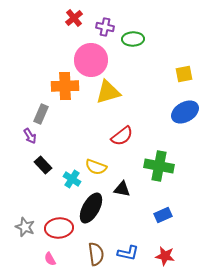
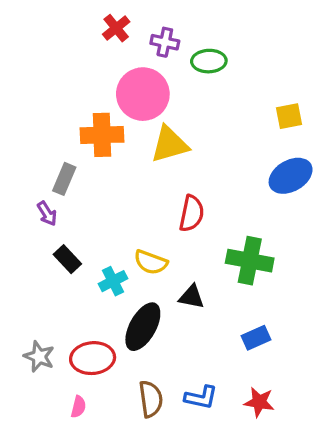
red semicircle: (122, 136) -> (192, 214), turned -40
cyan cross: (72, 179) -> (113, 281), turned 30
pink semicircle: (50, 259) -> (78, 407), turned -136

